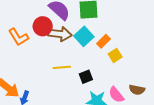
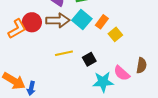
red circle: (43, 26) -> (32, 22), moved
orange L-shape: (18, 37) -> (17, 29), turned -80
brown semicircle: (137, 90) -> (141, 65), turned -84

